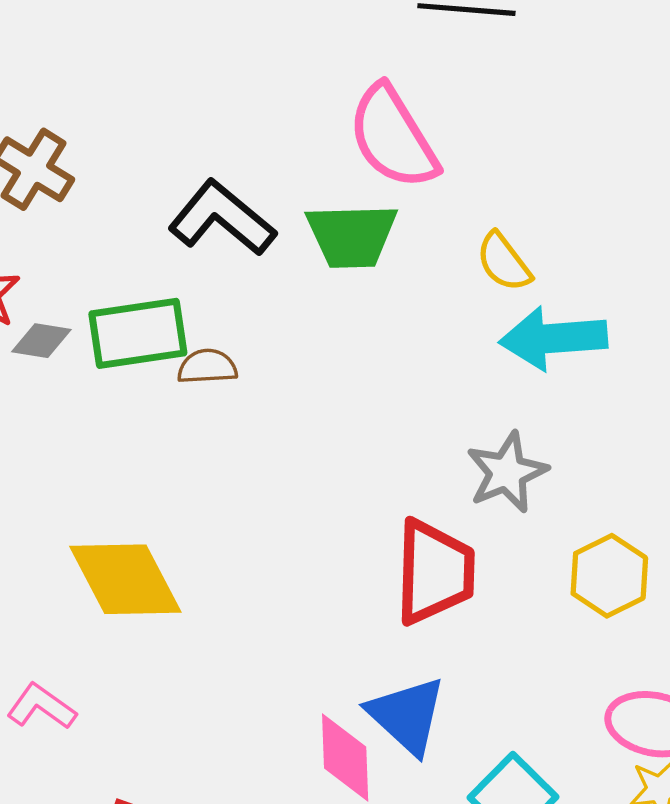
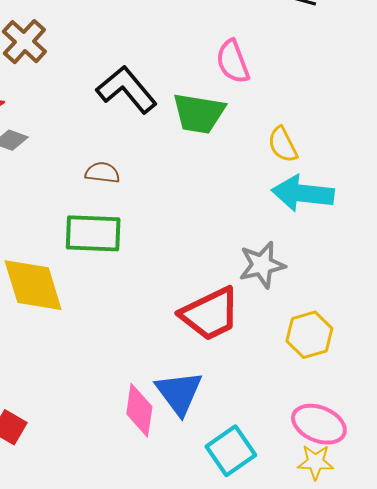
pink semicircle: (393, 137) -> (233, 62), size x0.7
green rectangle: (138, 333) -> (93, 233), moved
red trapezoid: (434, 572) -> (210, 314), turned 52

